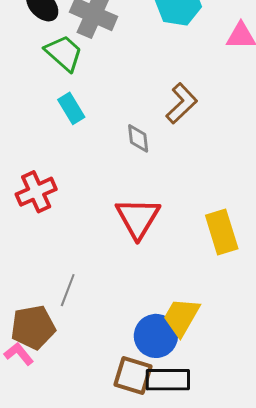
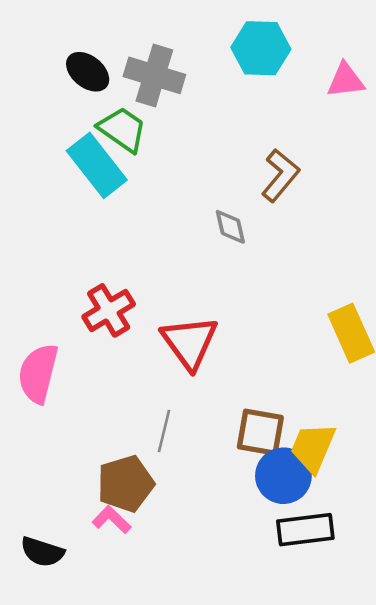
cyan rectangle: (71, 108) -> (97, 165), moved, size x1.6
red triangle: (138, 218) -> (190, 342), moved
brown square: (133, 376) -> (260, 432), moved

